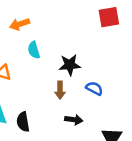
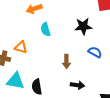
black star: (70, 65) -> (83, 26), moved
blue semicircle: (94, 88) -> (95, 52), moved

